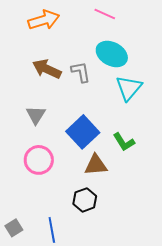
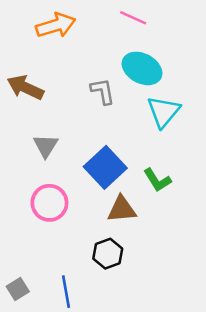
brown arrow: (47, 69) -> (25, 87), moved

